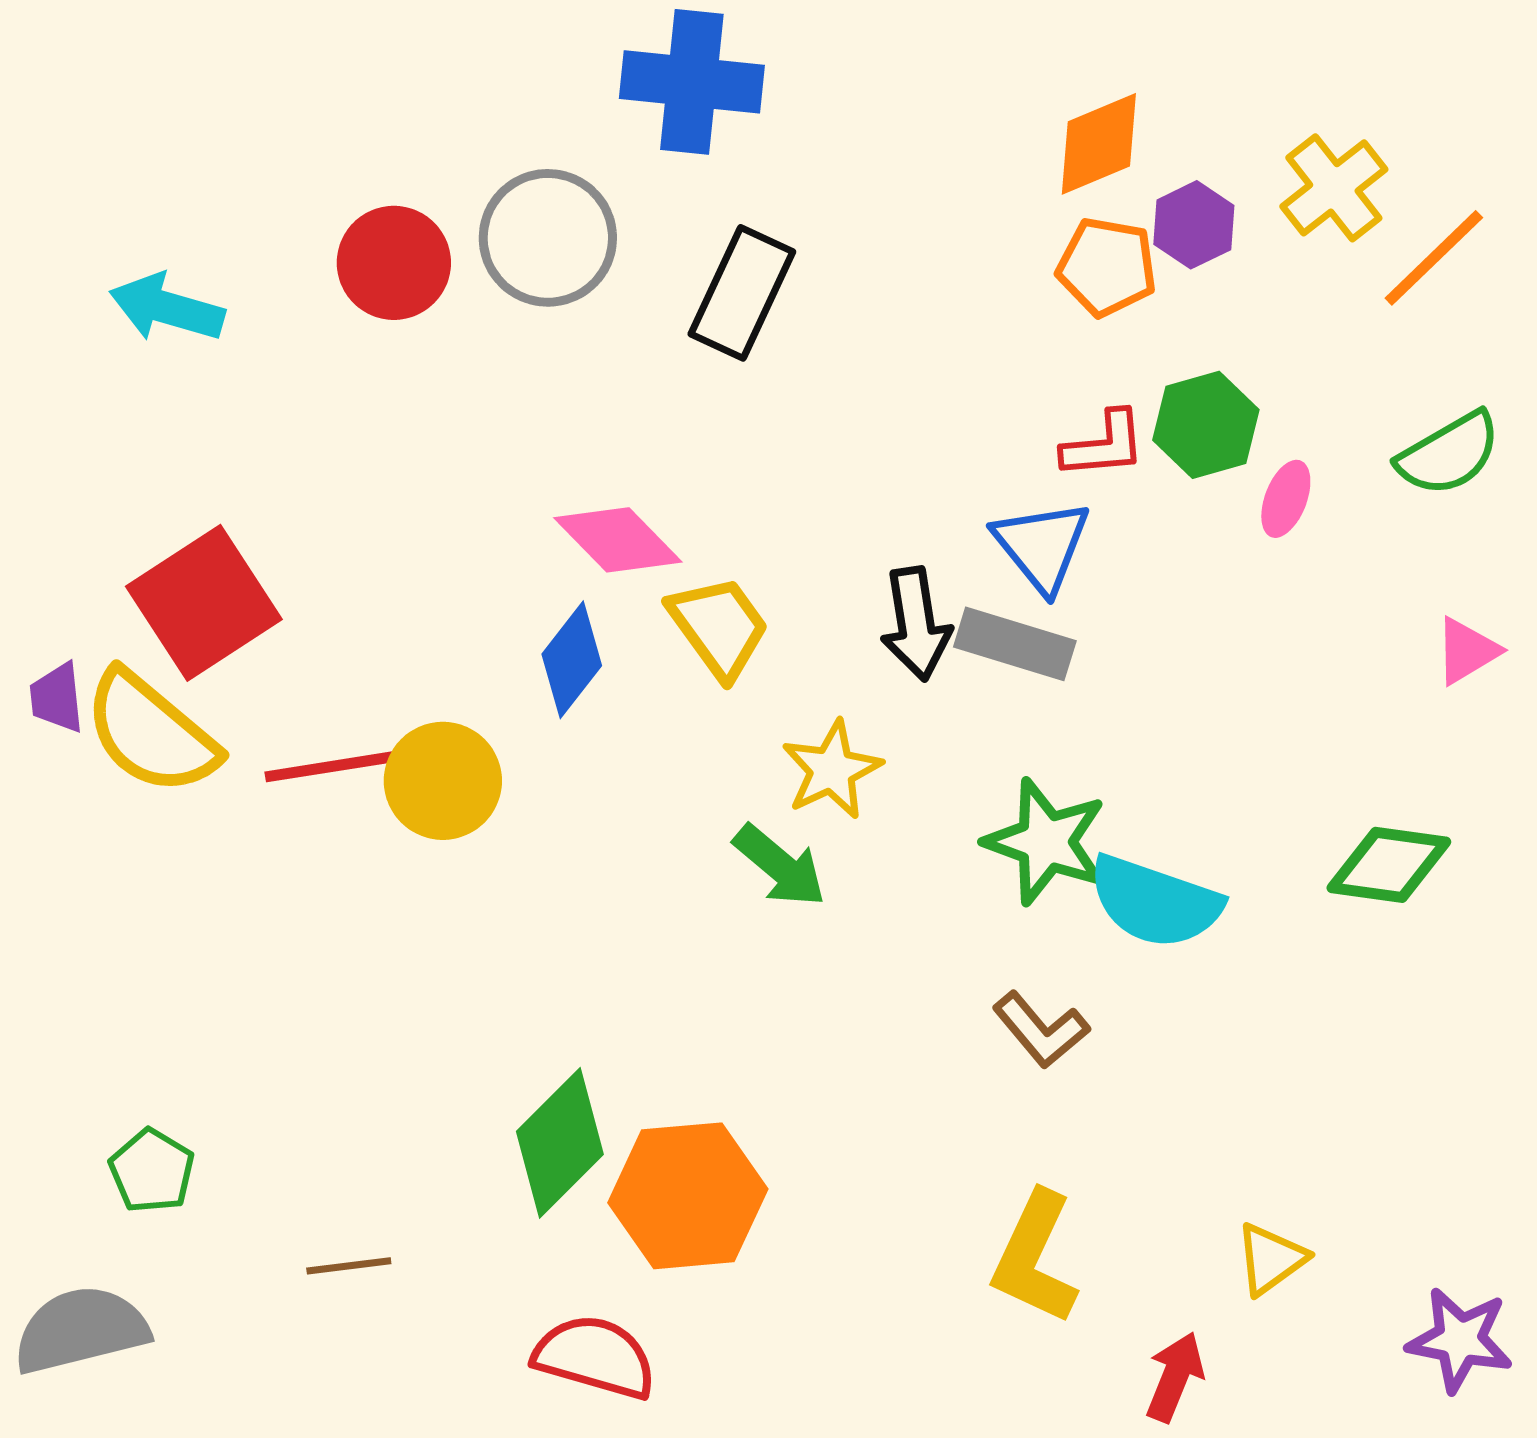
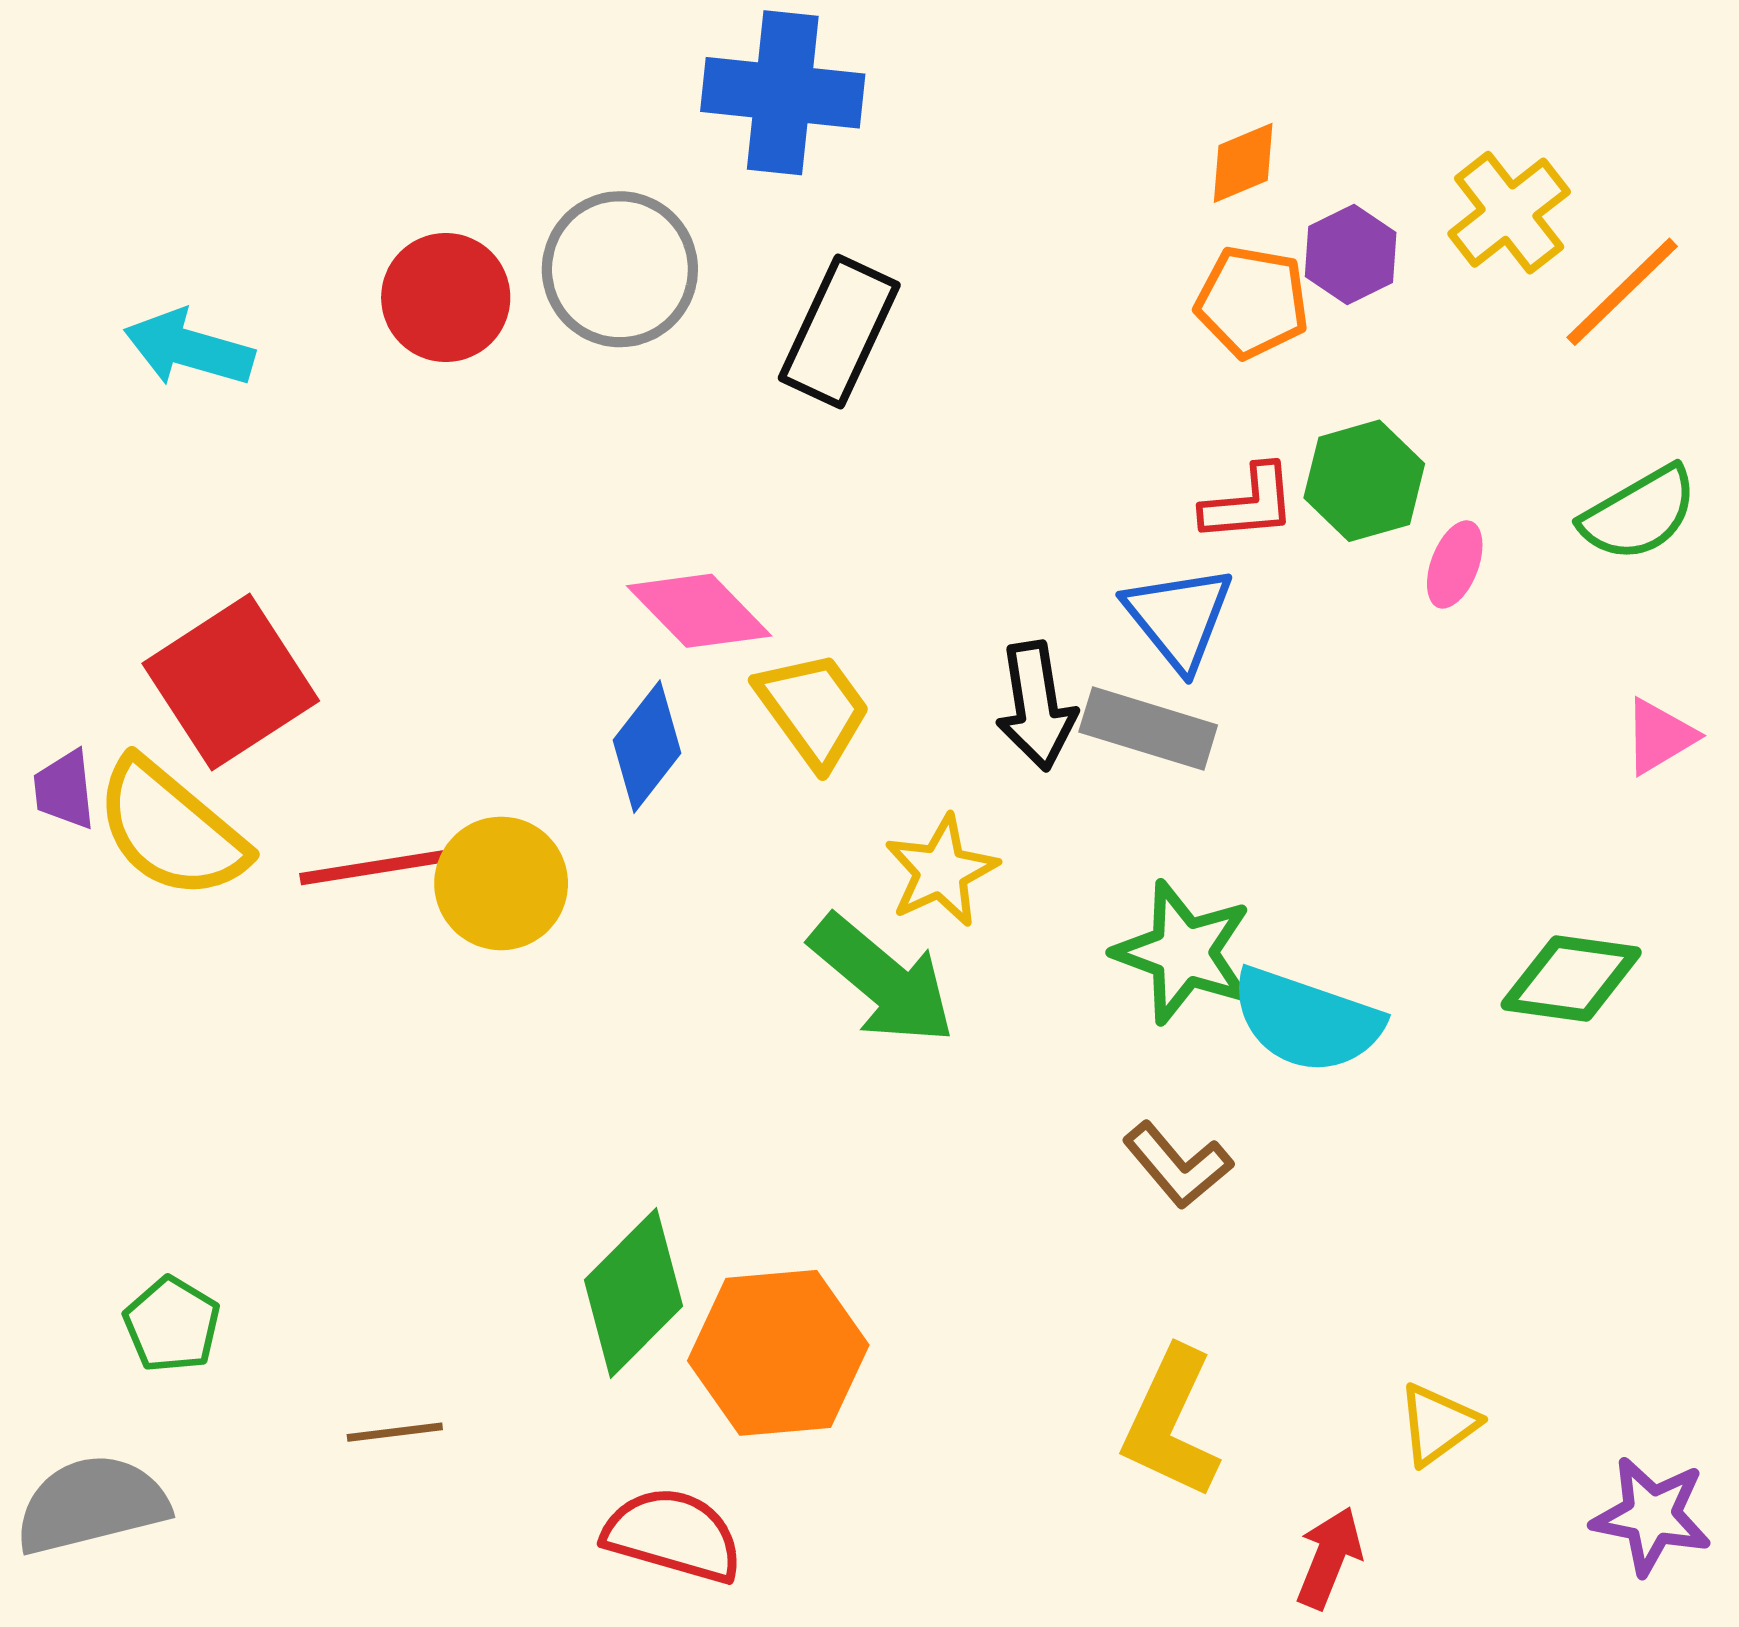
orange diamond: (1099, 144) -> (1243, 163), size x0.7
green arrow: (780, 866) -> (882, 980), size x1.4

